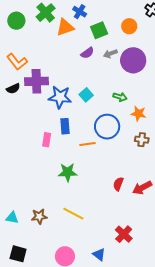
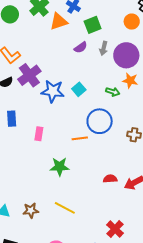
orange circle: (129, 26) -> (132, 22), moved
gray arrow: (110, 54) -> (104, 48), turned -56
purple cross: (36, 81) -> (29, 75), turned -35
orange star: (138, 114) -> (130, 80), moved
blue rectangle: (65, 126) -> (12, 119), moved
red semicircle: (118, 184) -> (110, 179), turned 64

